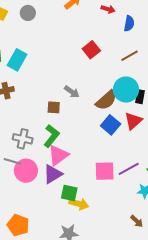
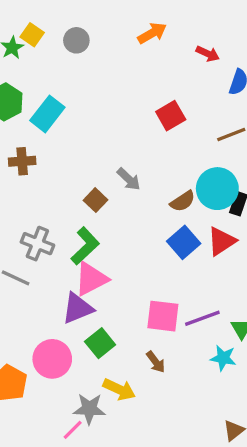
brown semicircle: (106, 100) -> (183, 201), size x0.7
brown square: (54, 107) -> (96, 200), turned 32
pink circle: (26, 171) -> (52, 359), moved
green square: (69, 193) -> (100, 343), turned 30
yellow arrow: (79, 204) -> (119, 389), moved
brown arrow: (137, 221) -> (156, 362), moved

